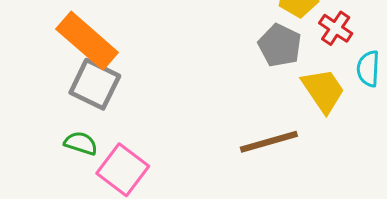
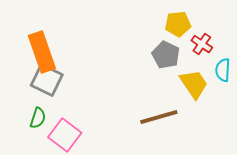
orange rectangle: (87, 41) -> (42, 52), turned 30
green semicircle: (81, 143) -> (38, 118), turned 90

